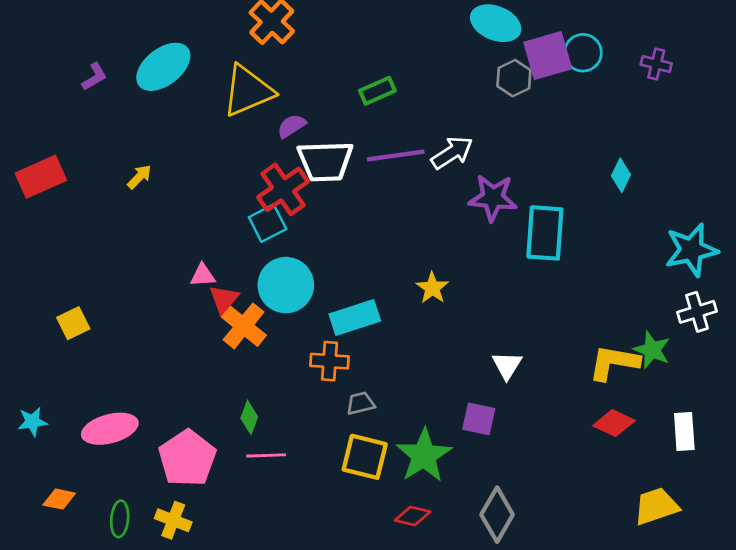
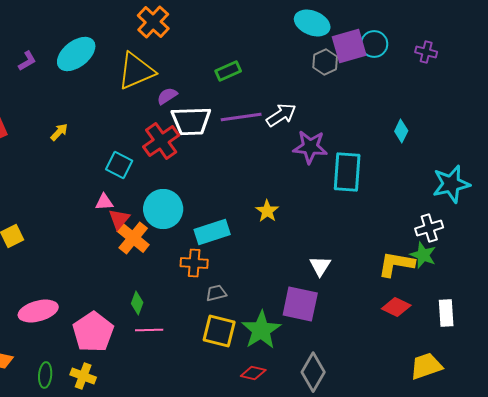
cyan square: (268, 223) -> (119, 165), moved, turned -36
white cross: (697, 312) -> (429, 228), moved
purple square: (479, 419) -> (300, 304), size x1.5

